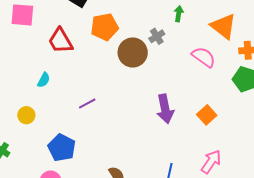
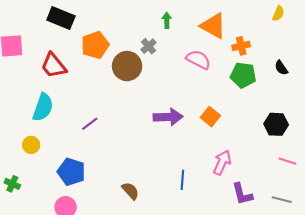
cyan semicircle: (44, 80) -> (43, 107), size x1.8
purple arrow: (165, 109) -> (168, 117), turned -72

